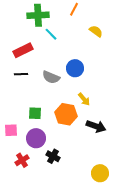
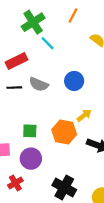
green cross: (38, 15) -> (33, 22), turned -30
gray semicircle: (51, 77) -> (39, 84), moved
yellow arrow: (84, 99) -> (84, 115), turned -88
black cross: (53, 156) -> (64, 187), moved, size x1.5

